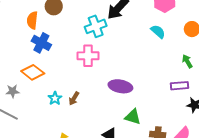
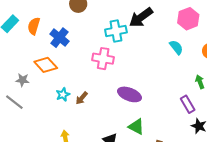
orange semicircle: (32, 20) -> (34, 26), moved
purple rectangle: (179, 86) -> (188, 104), turned 54

